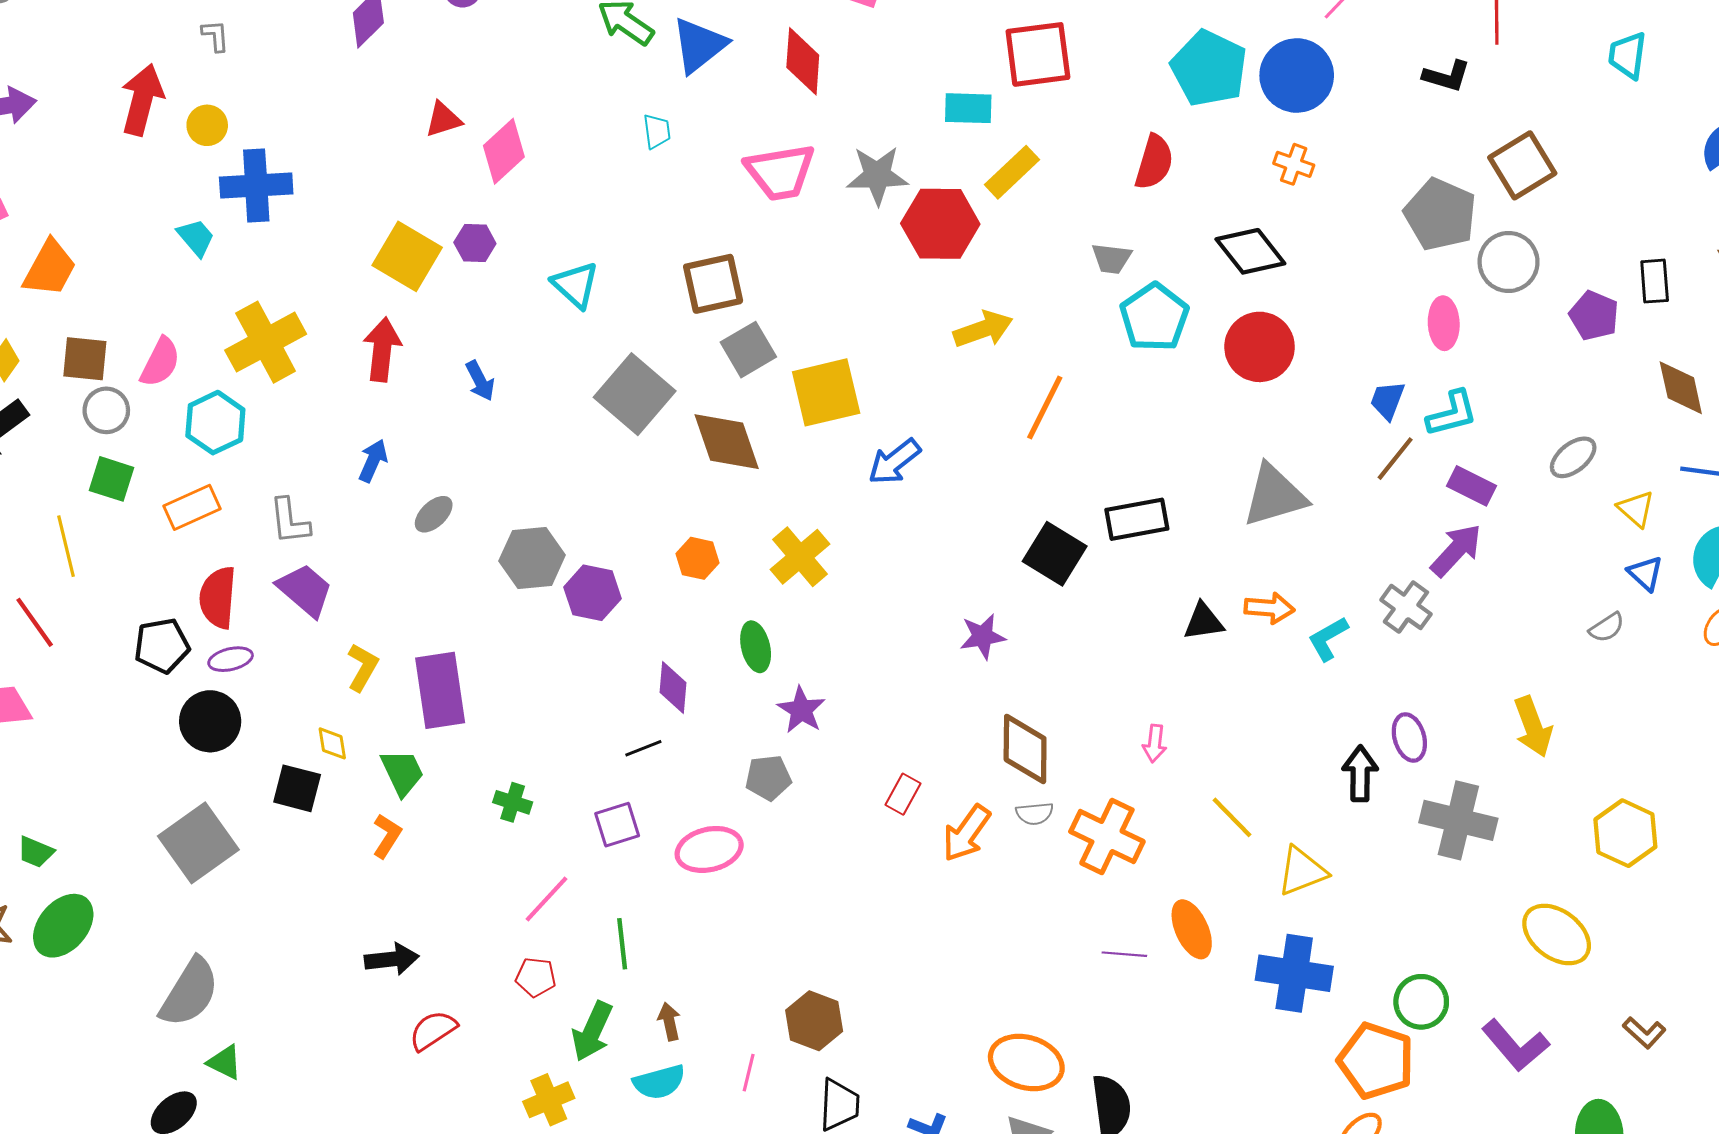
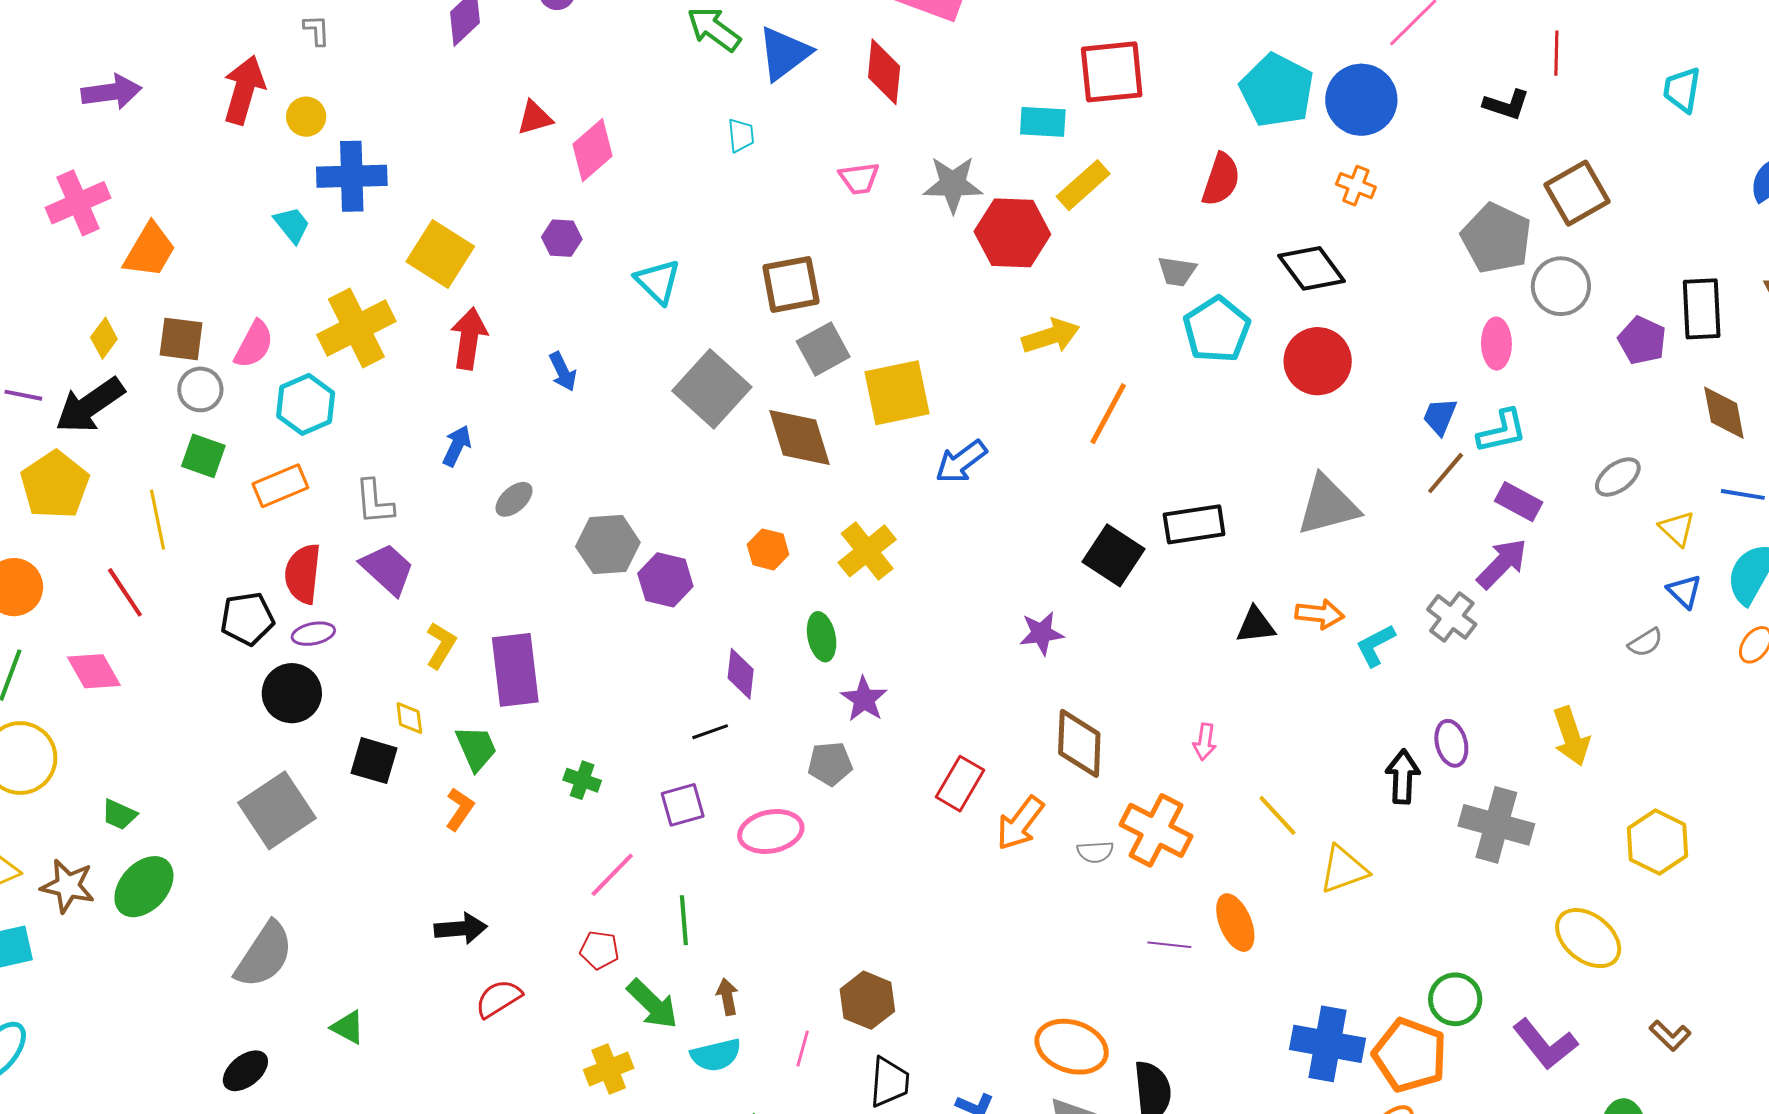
pink trapezoid: (780, 172) -> (859, 178), size x0.6
yellow square: (407, 256) -> (440, 254), moved
black rectangle: (1655, 281) -> (1702, 309), size x1.4
red rectangle: (903, 794) -> (960, 784), size x1.4
gray semicircle: (1035, 814) -> (1095, 852), moved
blue cross: (1294, 973) -> (1327, 1044), moved
green arrow: (592, 1031) -> (653, 1004), turned -72
green triangle: (225, 1062) -> (348, 1027), moved

